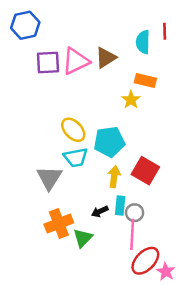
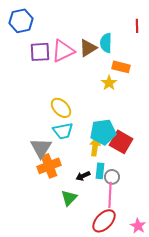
cyan semicircle: (143, 42) -> (106, 43), moved
cyan pentagon: (109, 142) -> (103, 132), moved
orange cross: (59, 223) -> (49, 166), moved
red ellipse: (145, 261) -> (104, 221), moved

